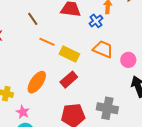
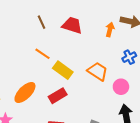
brown line: (33, 19) -> (42, 22), moved
blue cross: (96, 21) -> (129, 57), moved

